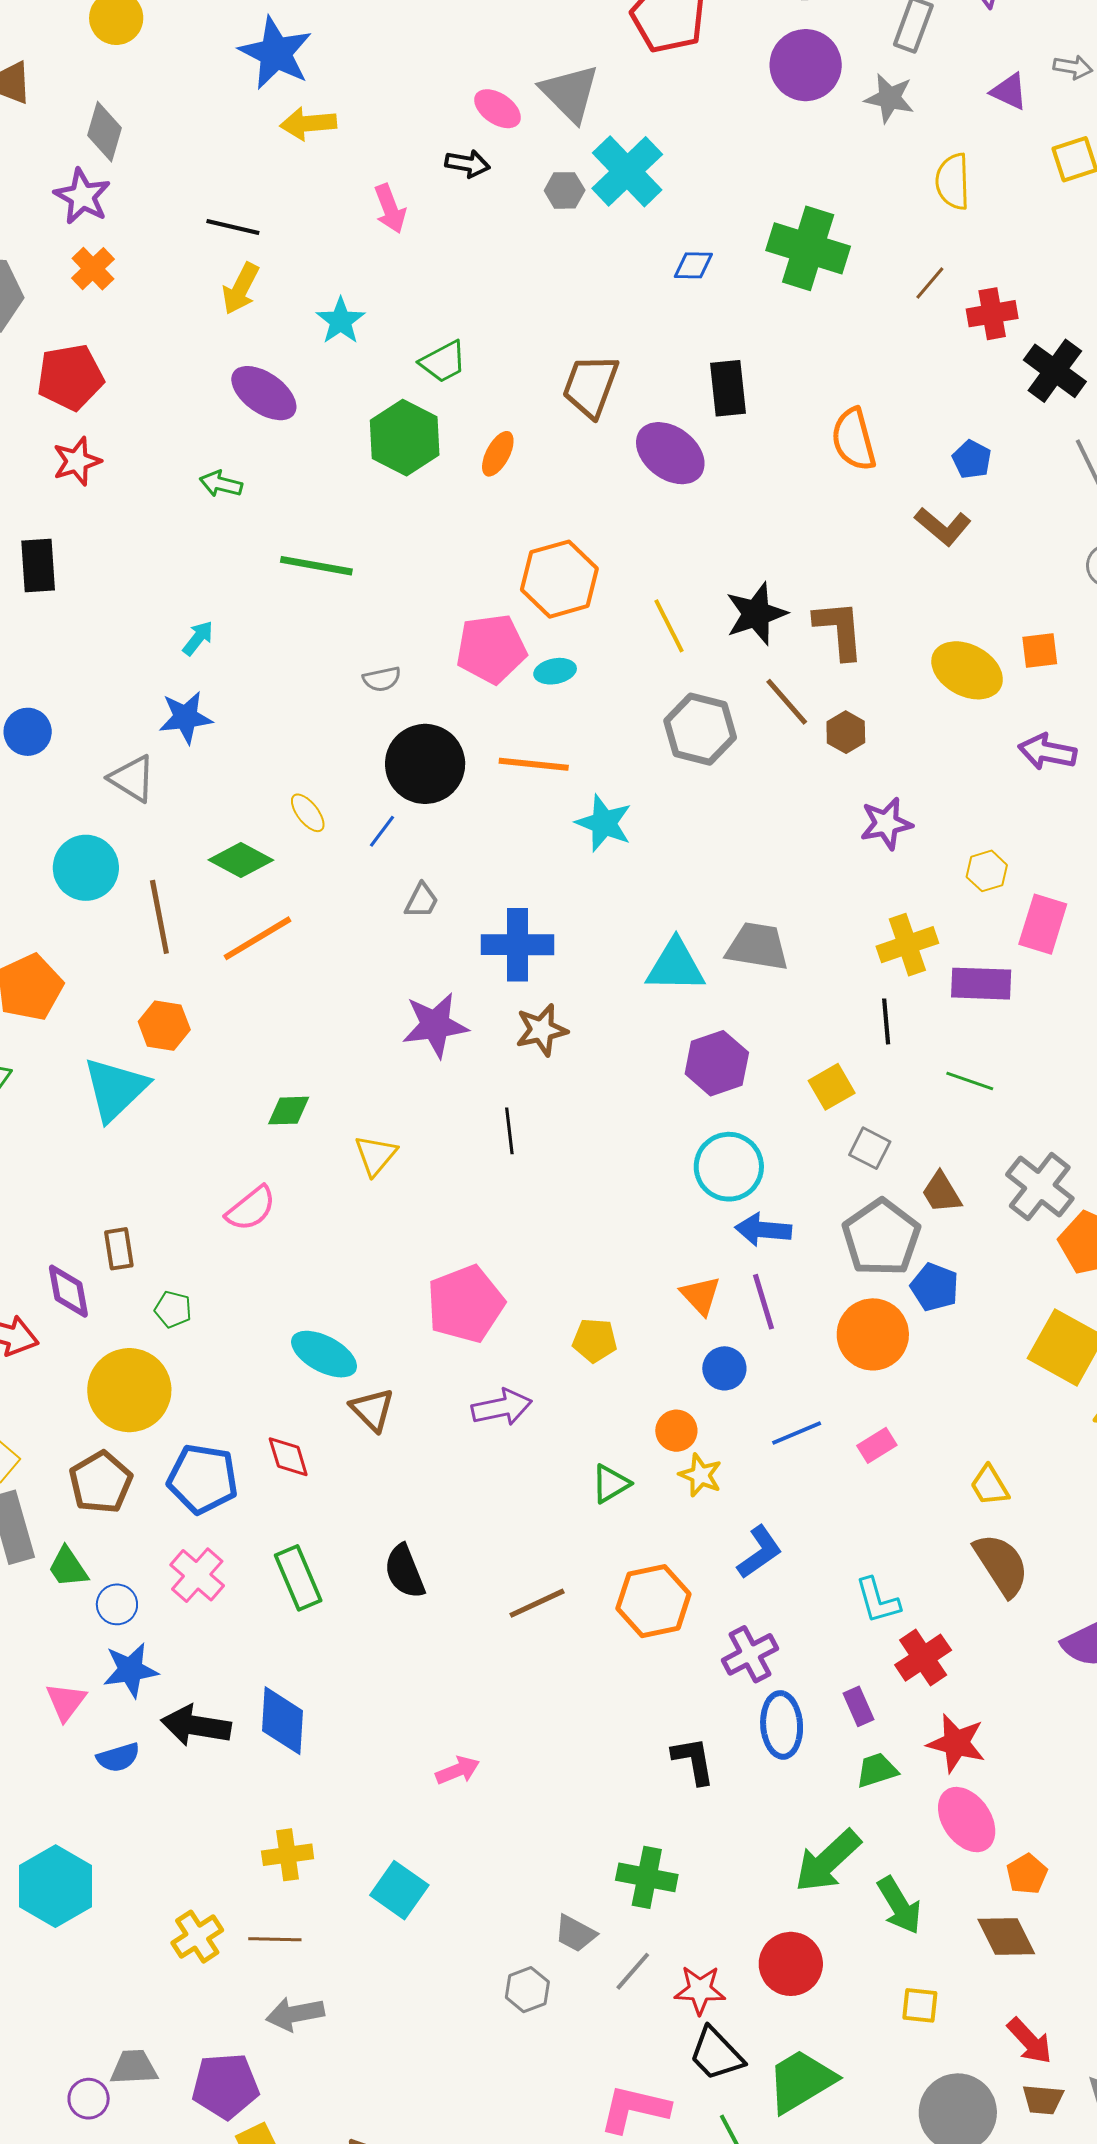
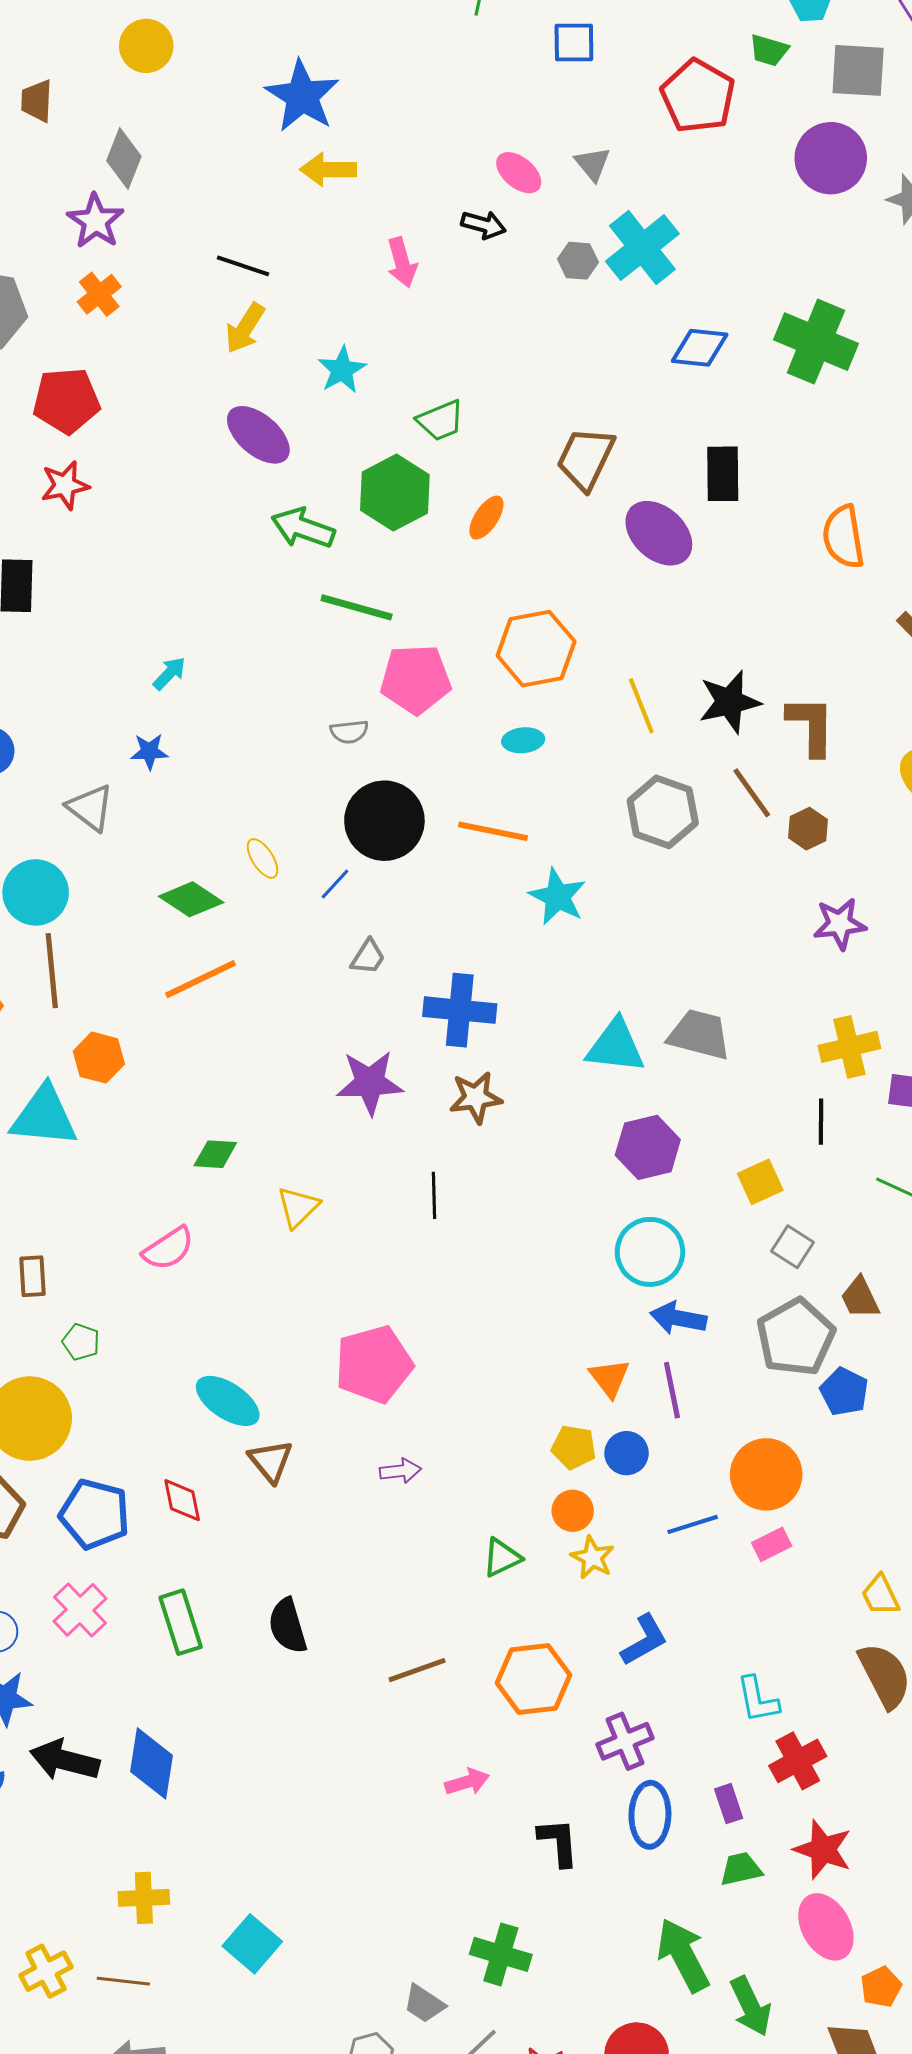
gray triangle: (570, 93) -> (593, 164), size x0.6
blue diamond: (693, 265) -> (700, 348), size x1.4
green arrow: (221, 484) -> (303, 528), moved, size x1.5
green line: (316, 566) -> (357, 607), moved
pink pentagon: (491, 649) -> (416, 679), moved
blue star: (185, 717) -> (149, 752), size x0.7
brown line: (159, 917) -> (52, 971), moved
cyan triangle: (115, 1089) -> (44, 1116), turned 44
orange circle: (873, 1334) -> (766, 1474), moved
yellow pentagon: (595, 1340) -> (574, 1447), moved
purple arrow: (502, 1407) -> (400, 1471), size x0.7
pink arrow: (458, 1770) -> (467, 1782), moved
green arrow: (828, 1861) -> (683, 1955), turned 100

